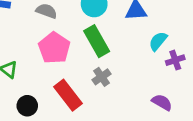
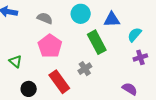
green rectangle: (97, 41) -> (97, 42), moved
cyan semicircle: (158, 41) -> (134, 35), moved

